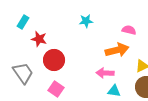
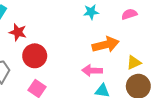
cyan star: (86, 21) -> (91, 12), moved
pink semicircle: (129, 30) -> (129, 14), moved, turned -32

